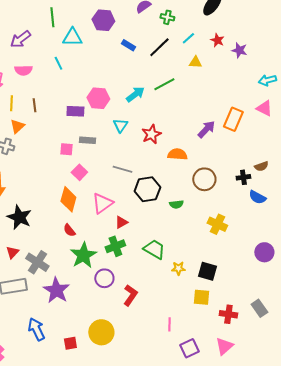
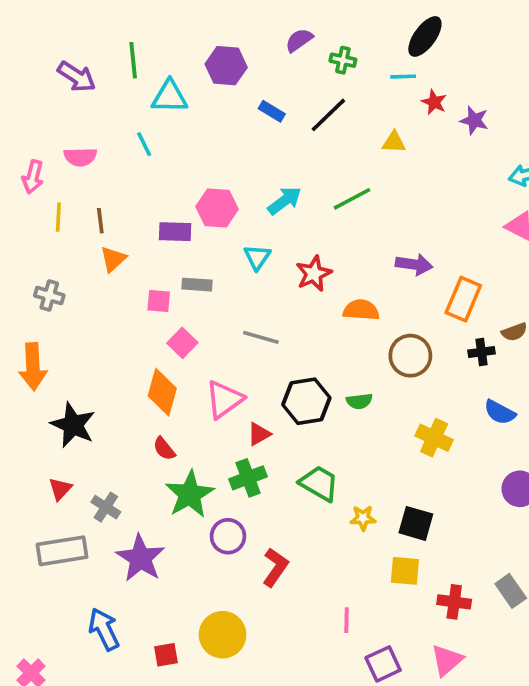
cyan line: (188, 38) -> (403, 77), moved, turned 40
purple arrow: (20, 39) -> (77, 77), moved, turned -110
green line: (164, 84) -> (352, 199), moved
orange rectangle: (233, 119) -> (463, 299), moved
orange triangle: (17, 126) -> (113, 259), moved
purple arrow: (206, 129) -> (414, 264), turned 54
black hexagon: (147, 189) -> (306, 401), moved
blue semicircle: (257, 197) -> (500, 412), moved
gray cross: (37, 262) -> (106, 507), size x0.7

